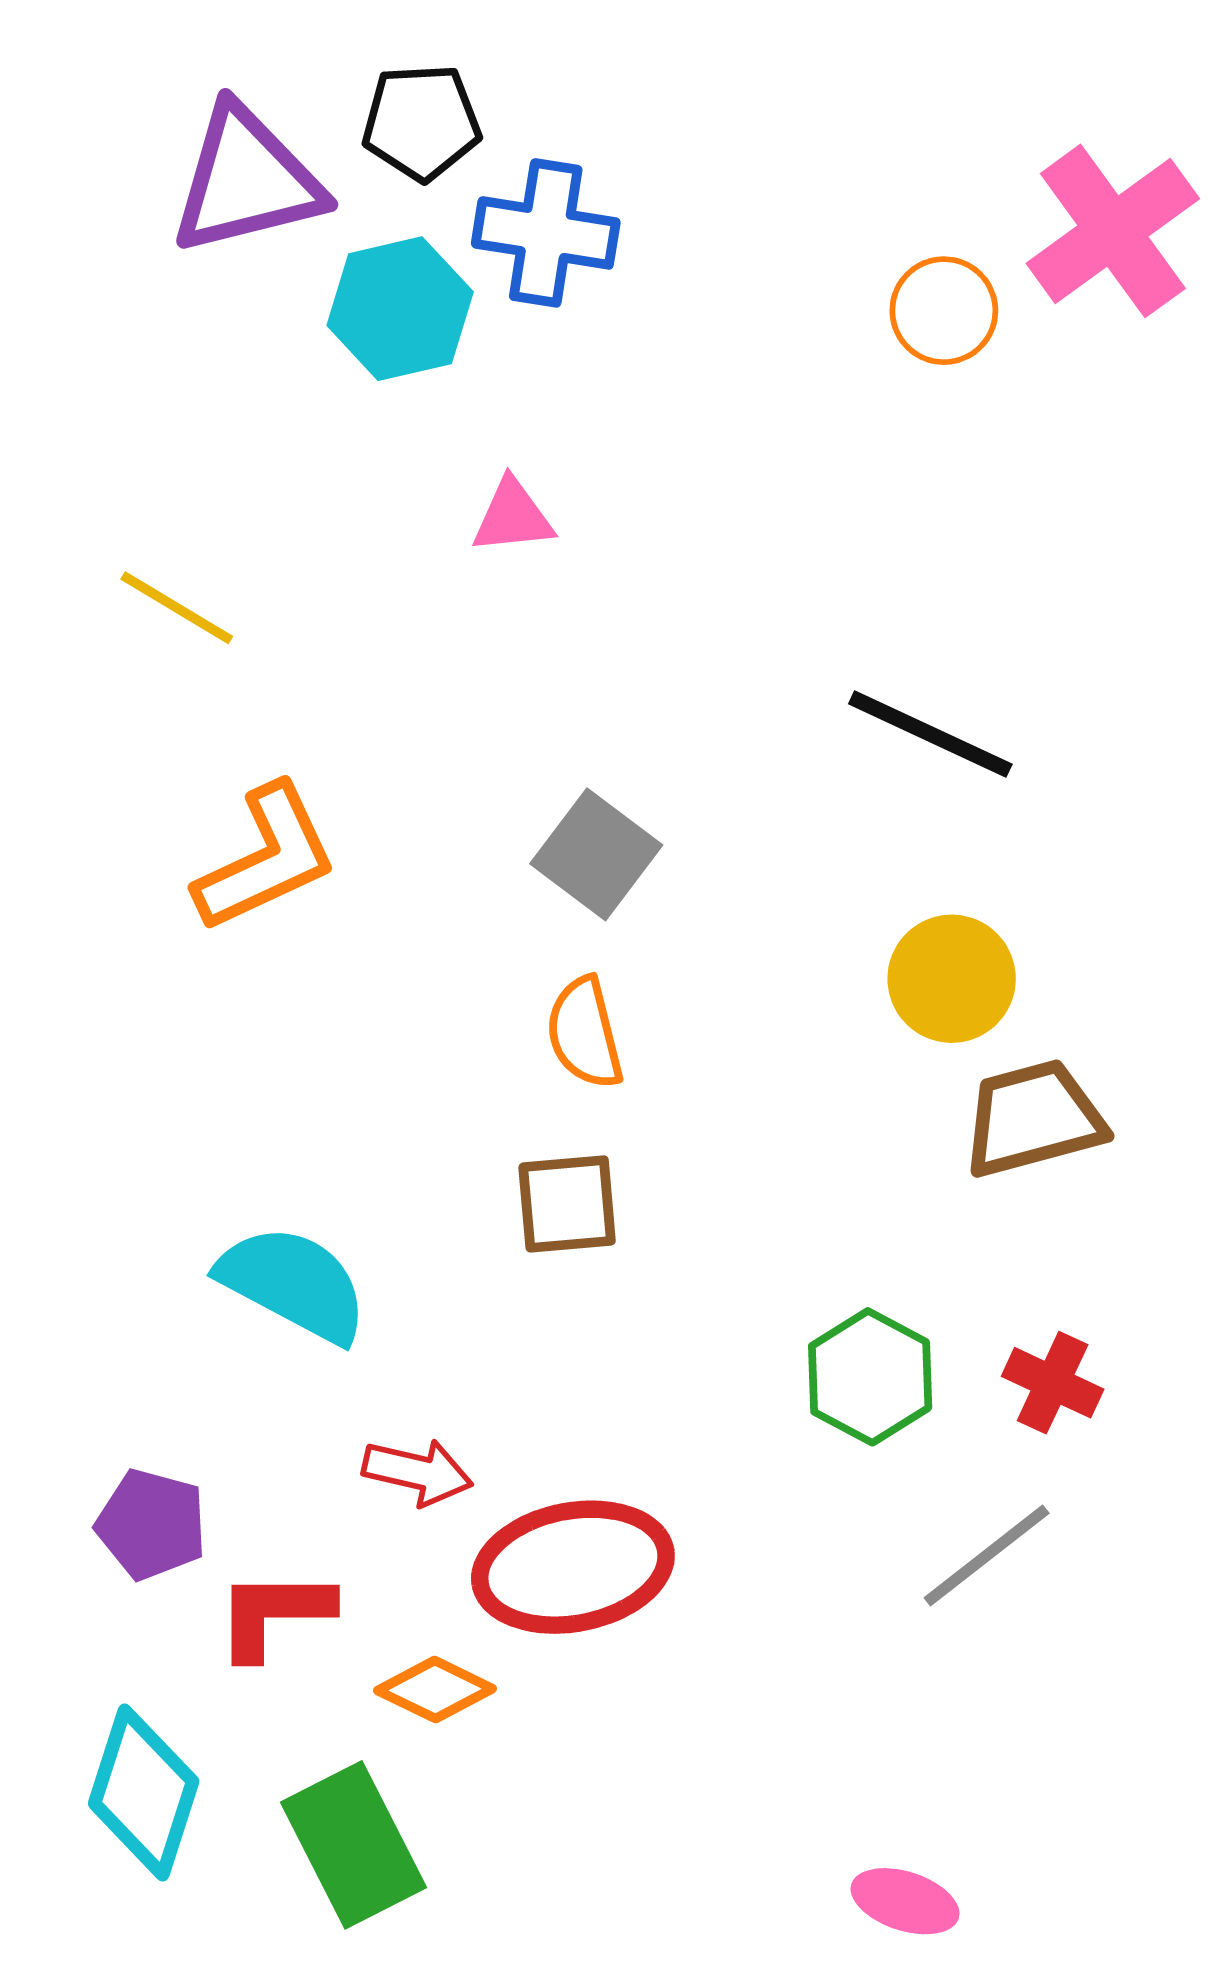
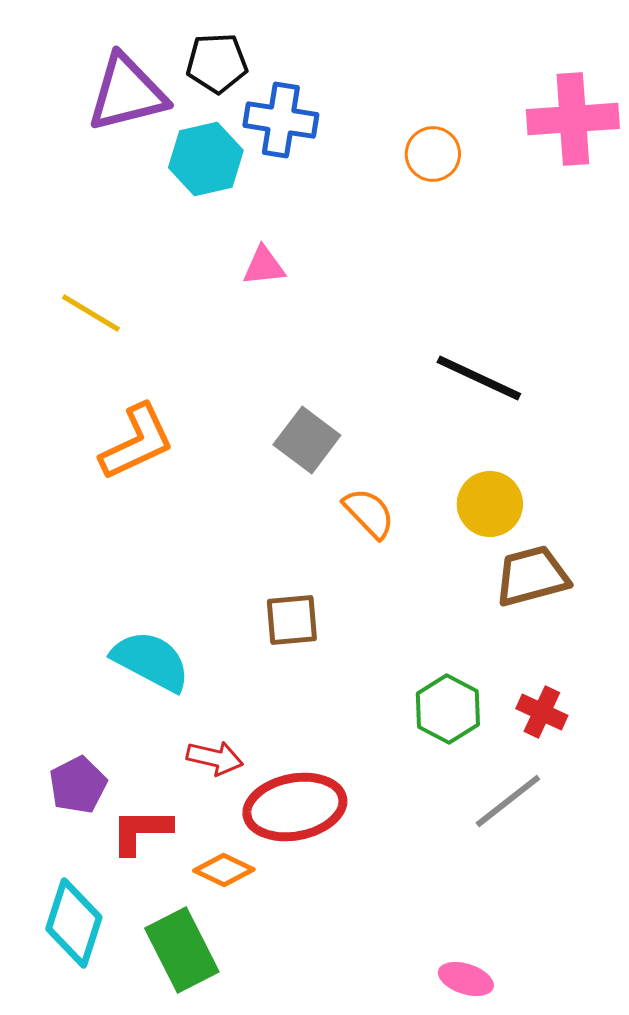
pink cross: (1113, 231) -> (573, 119), turned 32
orange circle: (944, 311) -> (433, 154), moved
orange semicircle: (585, 1033) -> (369, 513), moved, turned 150
purple pentagon: (151, 1524) -> (78, 785), turned 30

